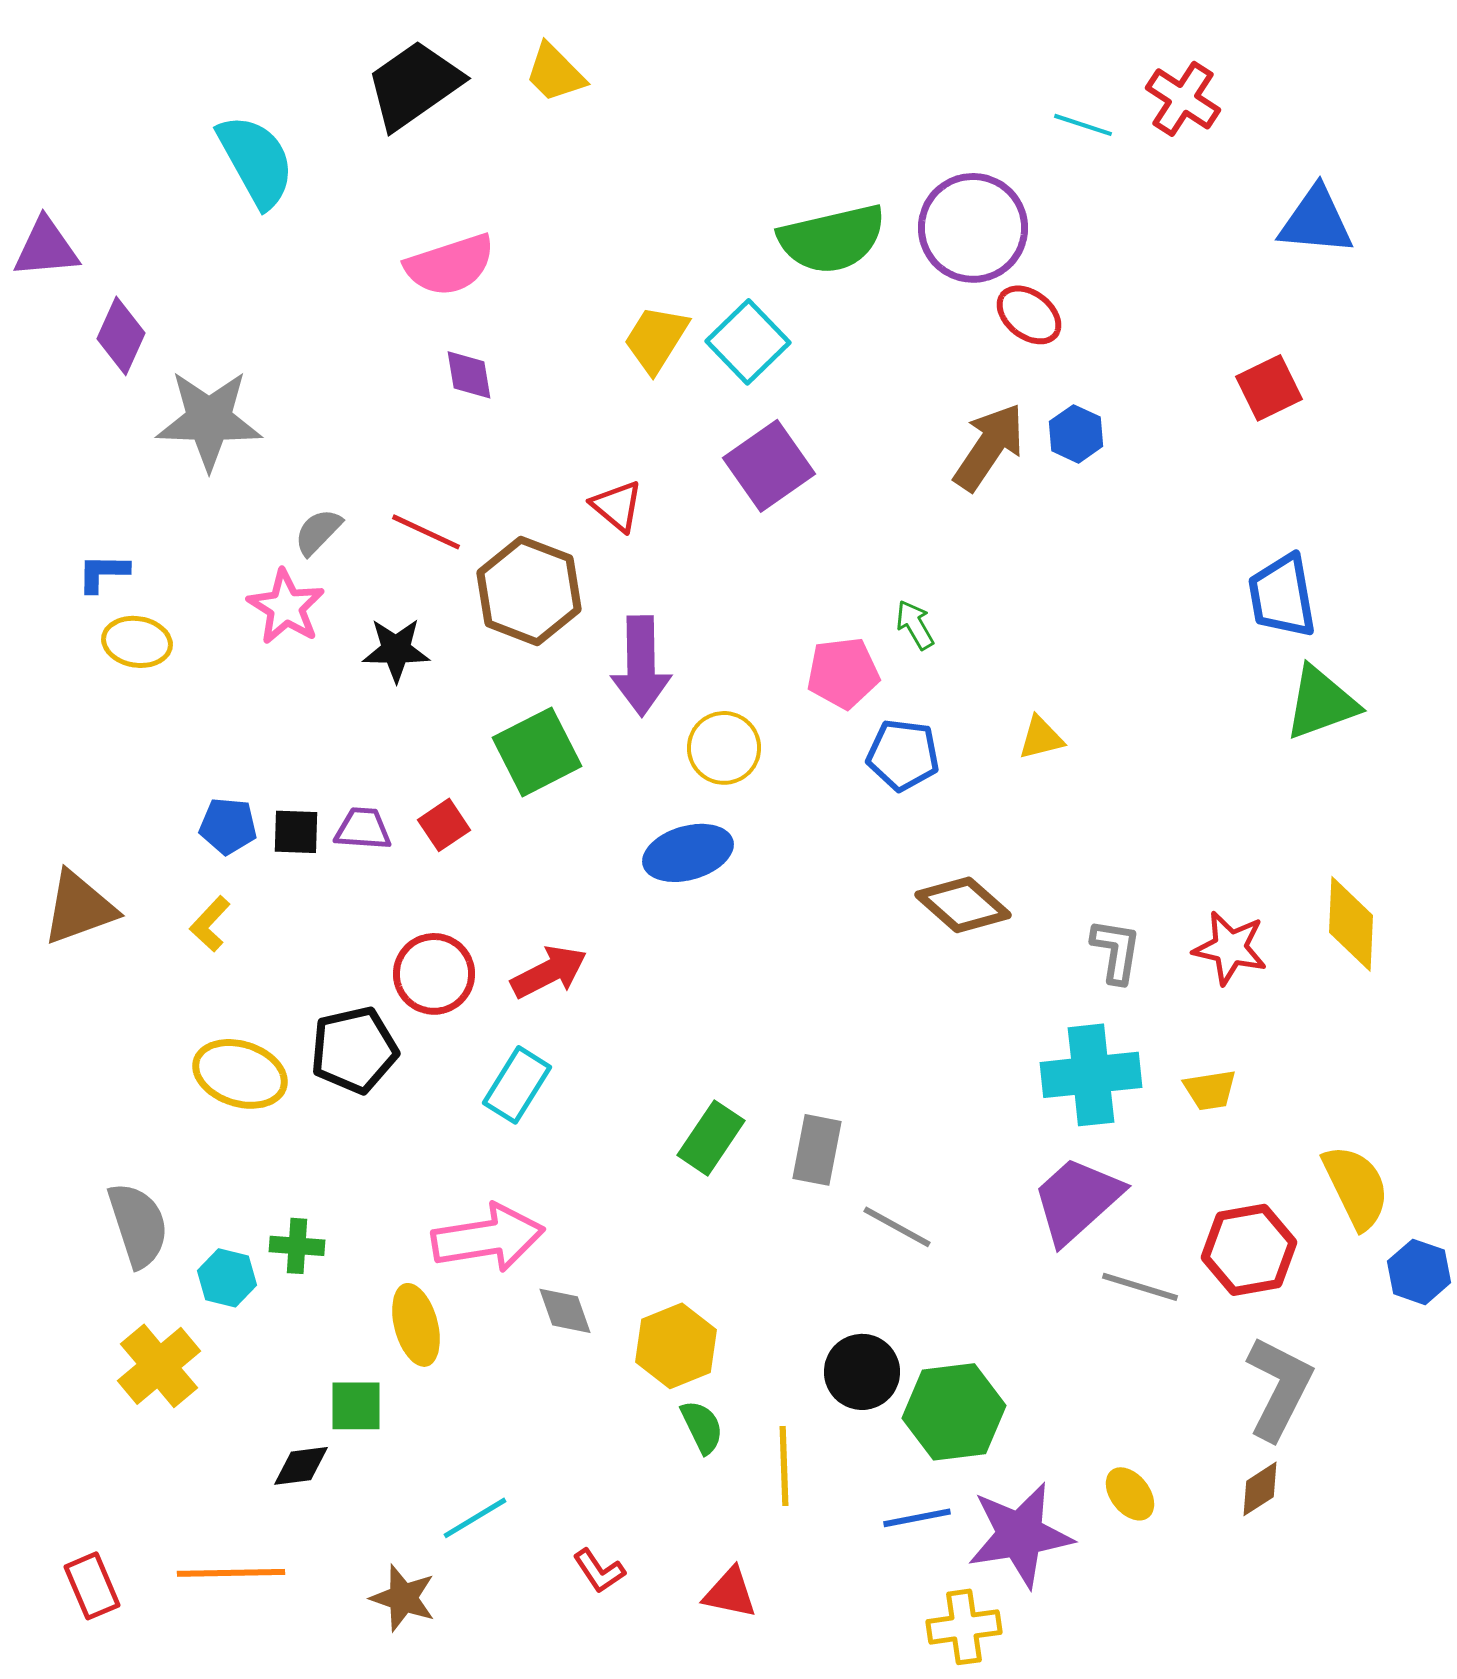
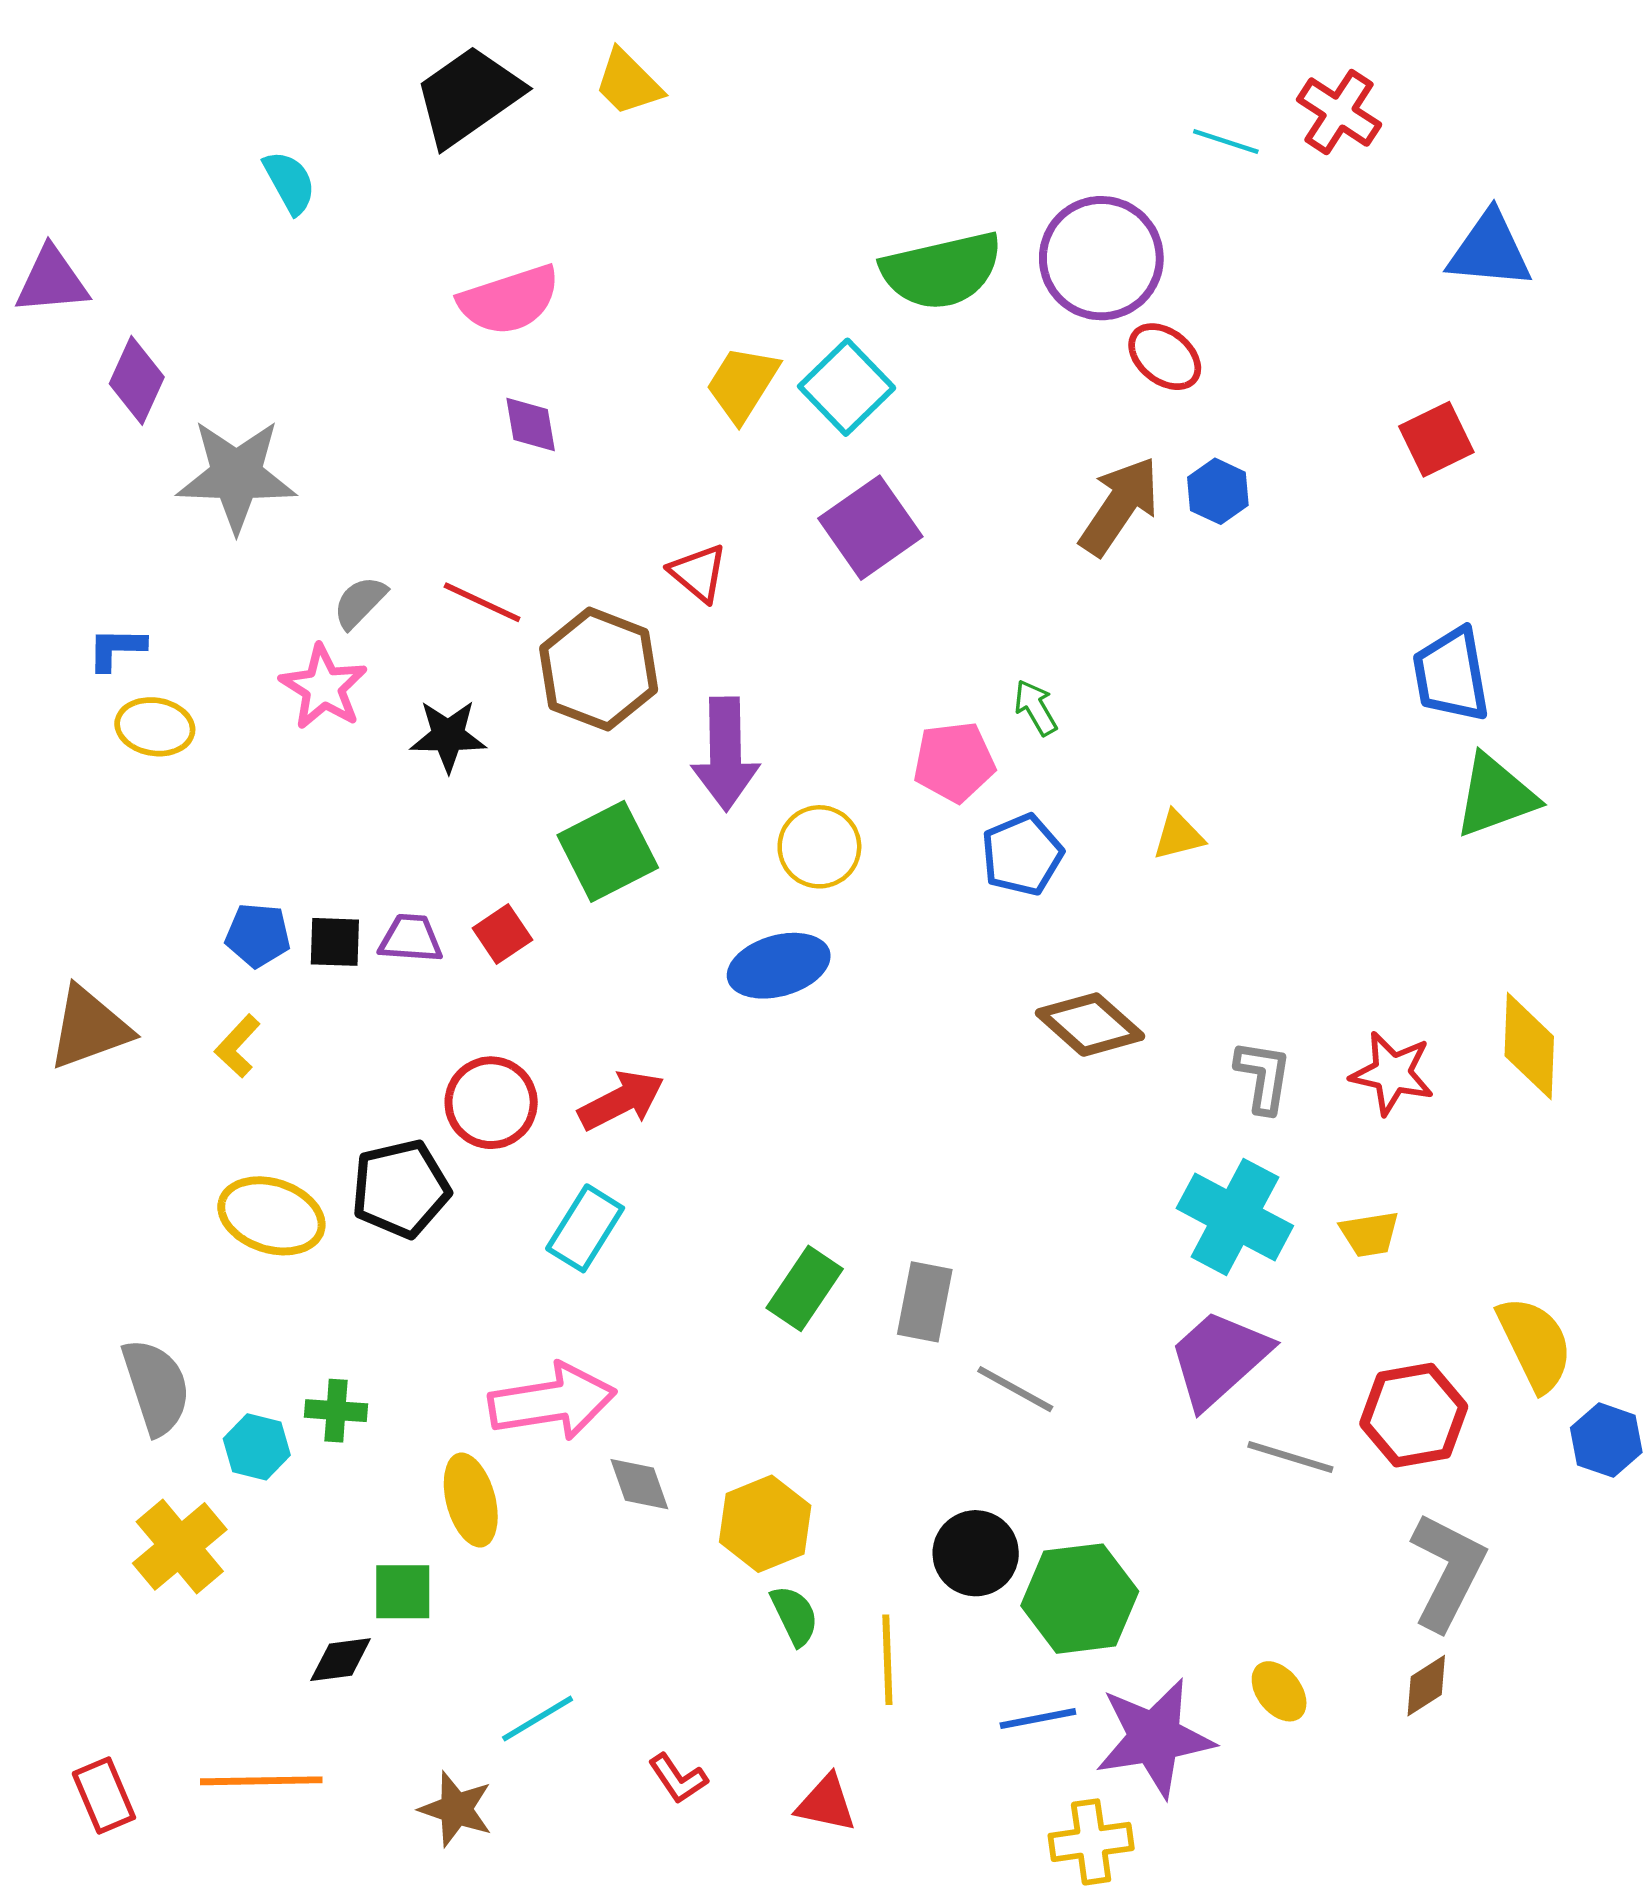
cyan semicircle: (256, 161) -> (290, 182), size x0.6
blue pentagon: (903, 755) -> (1022, 855), turned -30
cyan cross: (1091, 1075) -> (1235, 1217), turned 34

